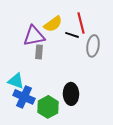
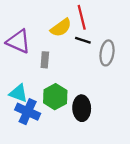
red line: (81, 23) -> (82, 17), moved
purple triangle: (34, 36) -> (18, 41), moved, turned 35
green hexagon: (48, 107) -> (55, 97), moved

